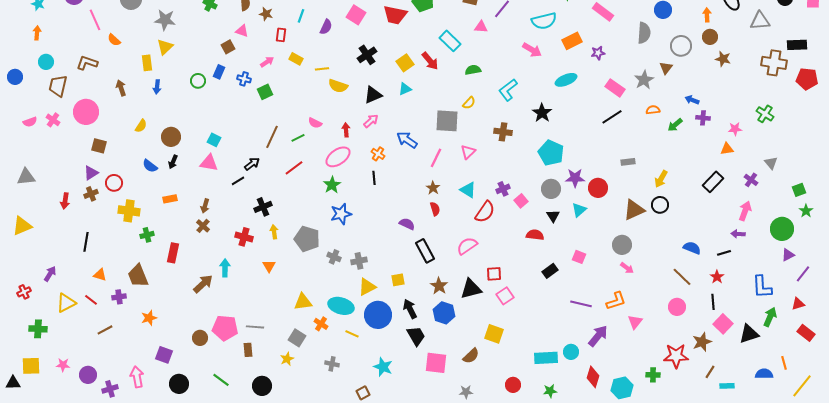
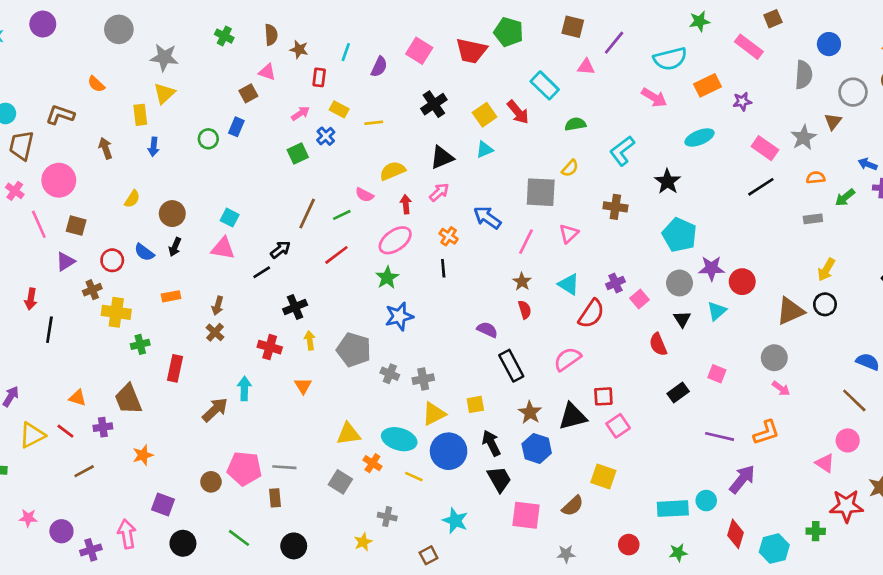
pink line: (95, 20) -> (39, 224), moved
blue cross: (244, 79) -> (326, 136), moved, turned 32
yellow semicircle: (338, 86) -> (392, 171), moved, turned 138
gray rectangle: (628, 162) -> (813, 219), moved
red circle: (114, 183) -> (112, 260), moved
brown cross: (91, 194) -> (92, 290), moved
red semicircle: (535, 235) -> (658, 344), turned -120
black line: (86, 242) -> (49, 330), moved
pink triangle: (635, 322) -> (825, 463), moved, turned -35
yellow star: (287, 359) -> (363, 542), moved

